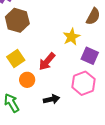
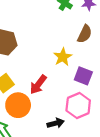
orange circle: (27, 80) -> (18, 105), size x1.5
black arrow: (51, 99) -> (56, 123), moved

